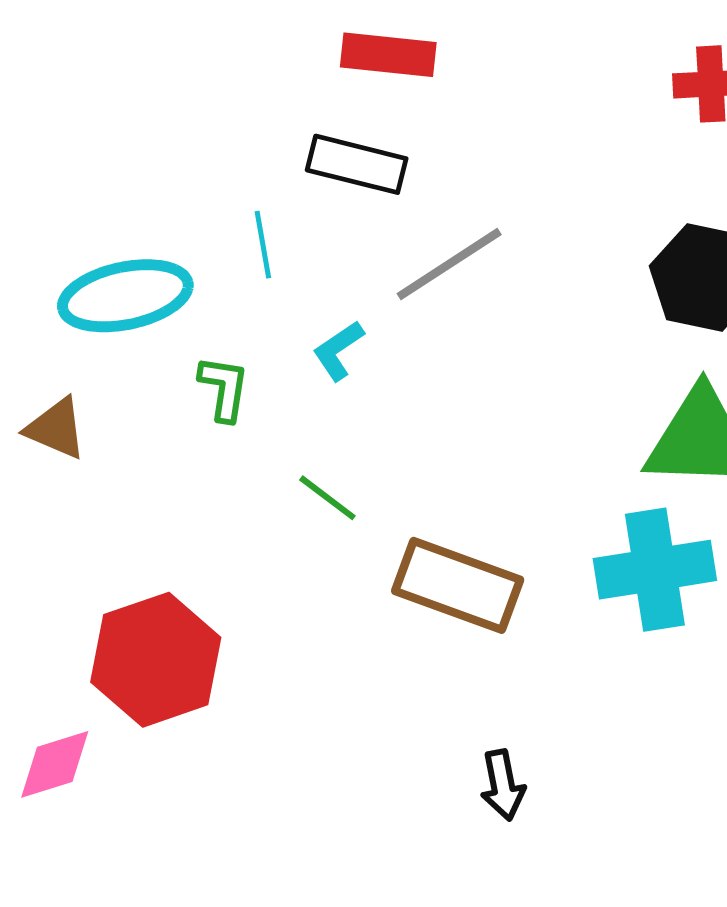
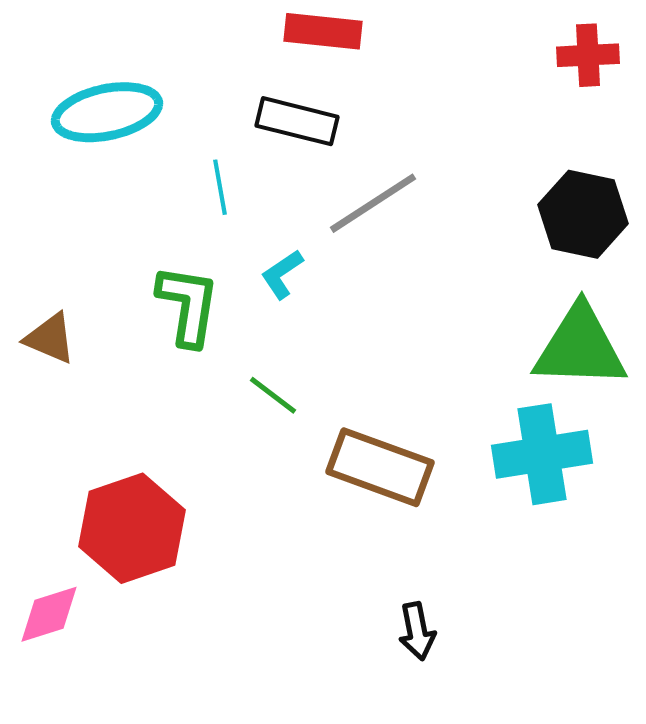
cyan ellipse: (125, 296) -> (107, 112), moved
green L-shape: (224, 388) -> (188, 305), size x1.5

